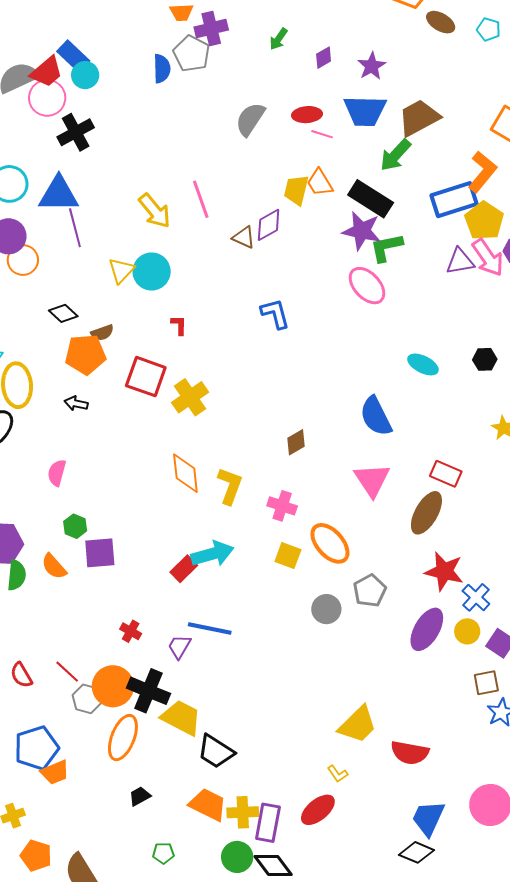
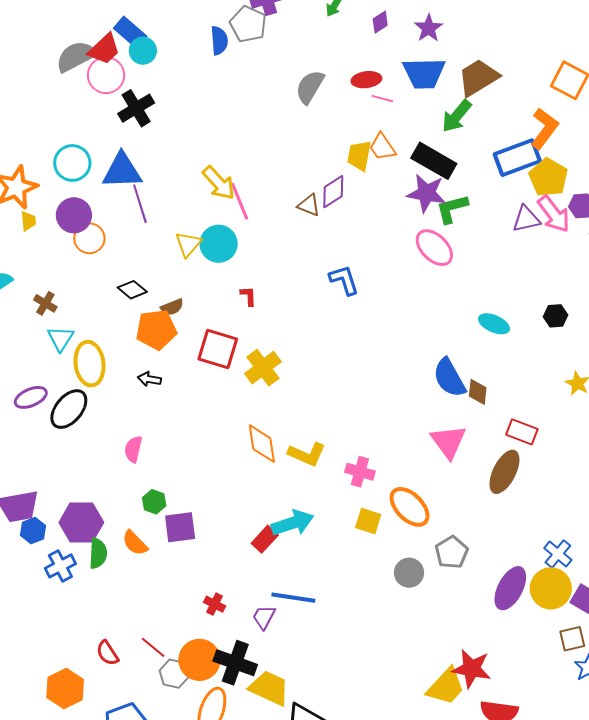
pink line: (201, 199) -> (240, 201), moved
brown diamond: (296, 442) -> (478, 392), moved, turned -52
yellow L-shape: (230, 486) -> (307, 454), turned 96
red star: (444, 571) -> (472, 669), moved
yellow circle: (467, 631) -> (551, 588), size x1.6

